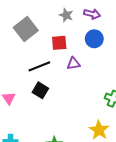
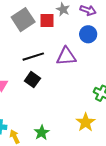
red square: (59, 43) -> (47, 20), moved
purple triangle: (73, 63) -> (66, 56), size x1.5

